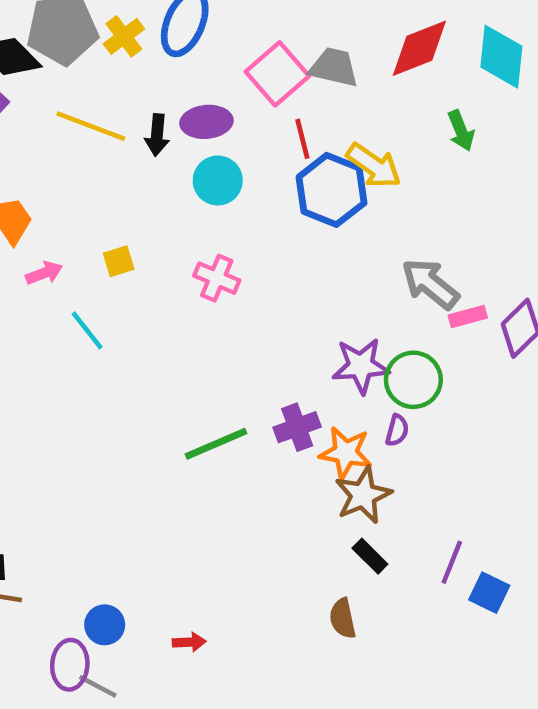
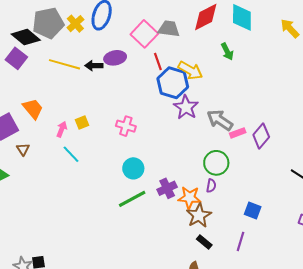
black arrow: (157, 135) -> (94, 66), turned 90
cyan circle: (218, 180) -> (133, 168), moved
pink arrow: (44, 273) -> (62, 129), moved, turned -42
purple star: (361, 366) -> (186, 107), moved, turned -30
blue square: (489, 593) -> (253, 211), moved

